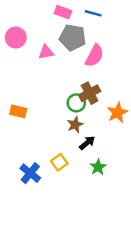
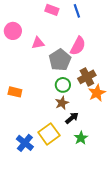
blue line: (93, 13) -> (77, 11), turned 56
gray pentagon: (73, 38) -> (60, 60), moved, turned 30
brown cross: (90, 93) -> (87, 77), moved
yellow square: (59, 162) -> (49, 134), size x1.5

